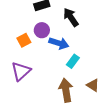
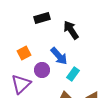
purple circle: (42, 30) -> (42, 70), moved
blue arrow: (59, 43) -> (59, 56), turned 30

